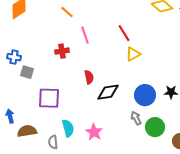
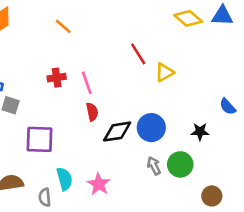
pink line: (85, 35) -> (87, 83), moved
yellow triangle: (133, 54) -> (164, 72), moved
blue circle: (145, 95) -> (151, 128), moved
green circle: (155, 127) -> (180, 164), moved

